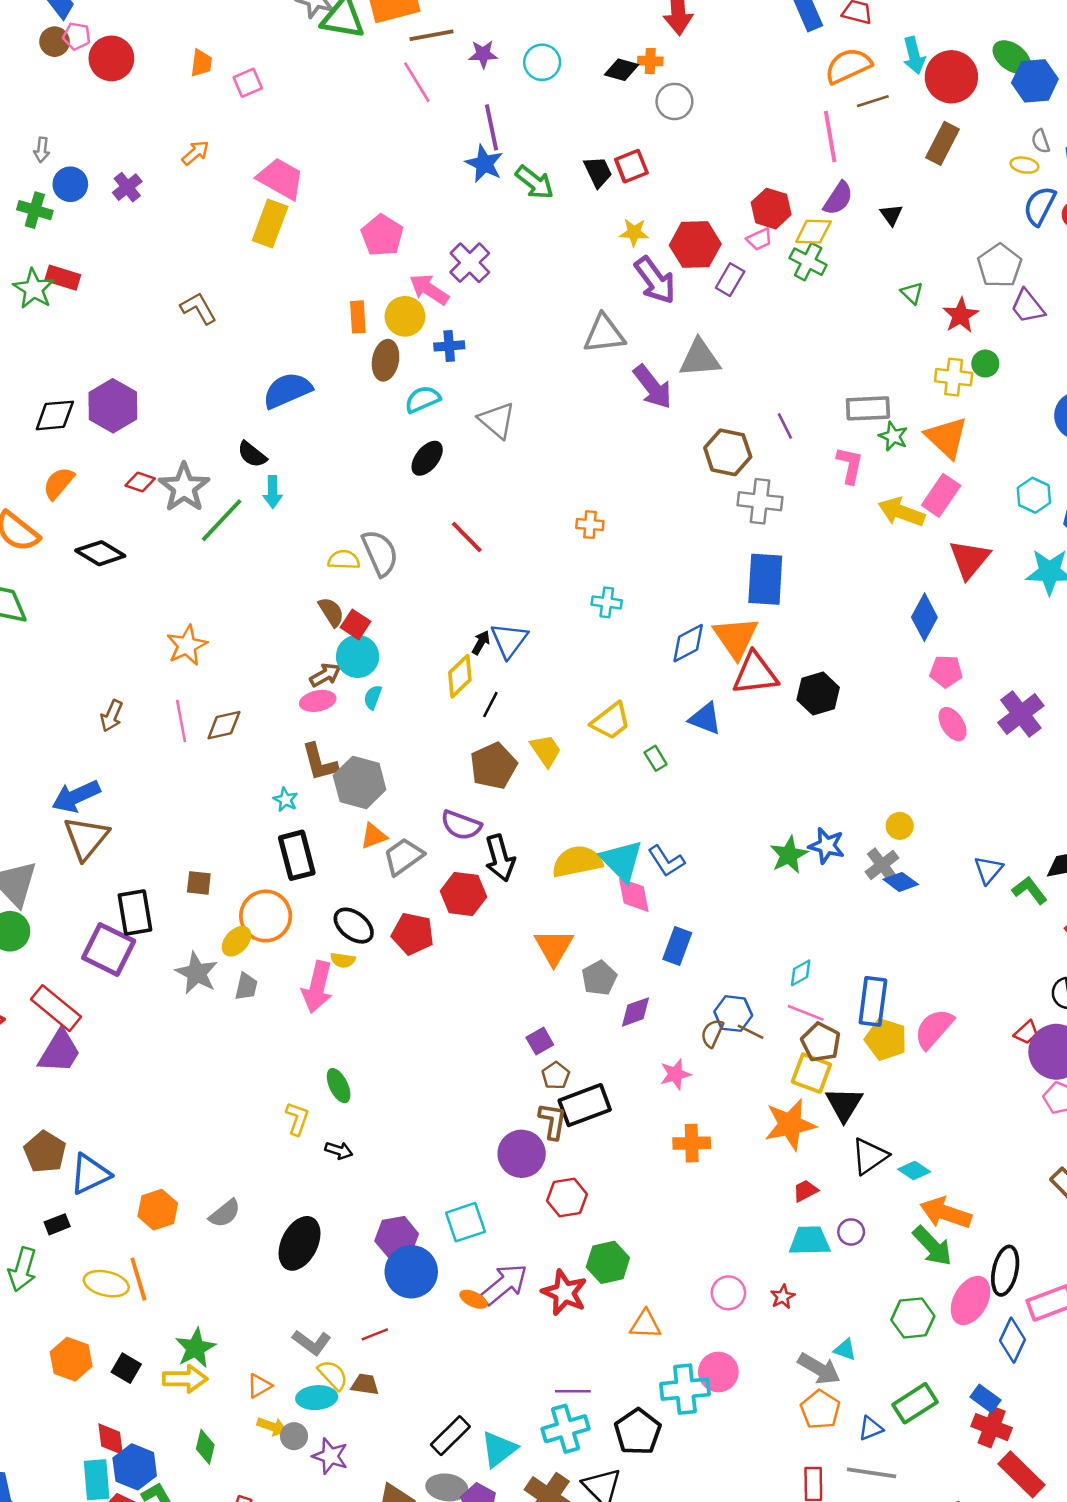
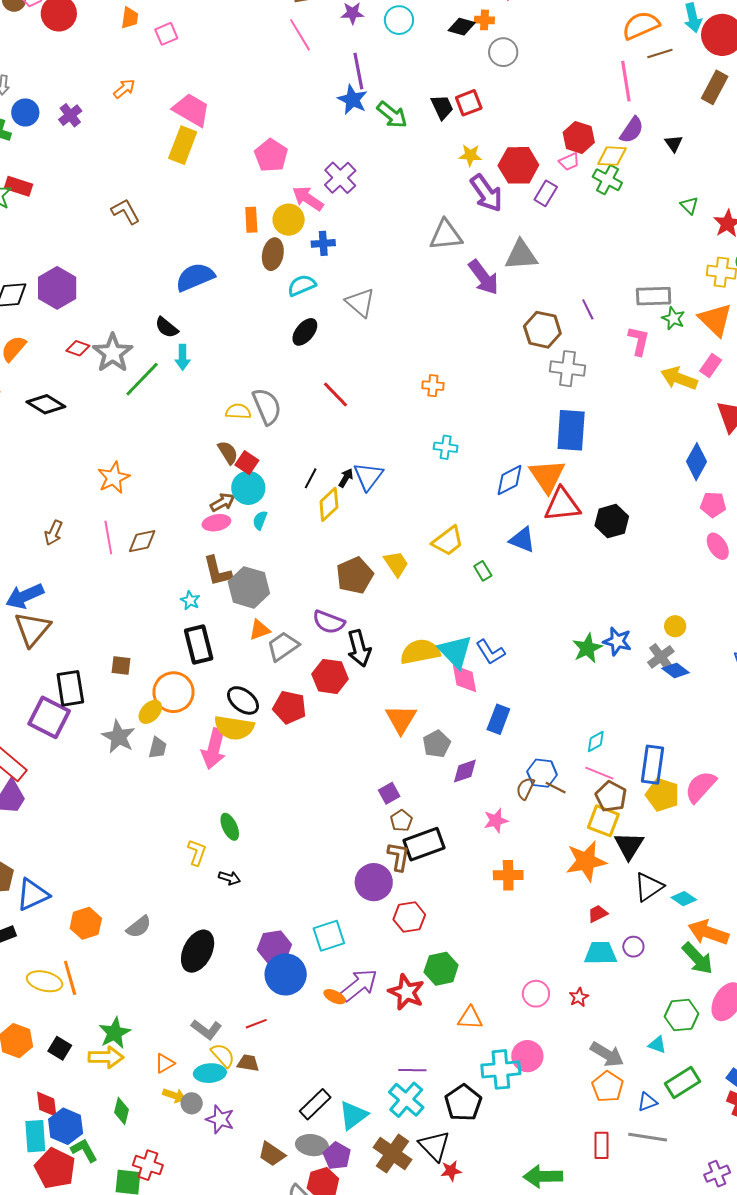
pink rectangle: (941, 495) -> (711, 366), size x0.7
black line: (490, 705) -> (311, 478), moved
yellow semicircle: (343, 960) -> (234, 728), size x2.0
cyan triangle: (845, 1350) -> (657, 1045), moved
cyan cross: (566, 1429) -> (406, 1100), turned -33

